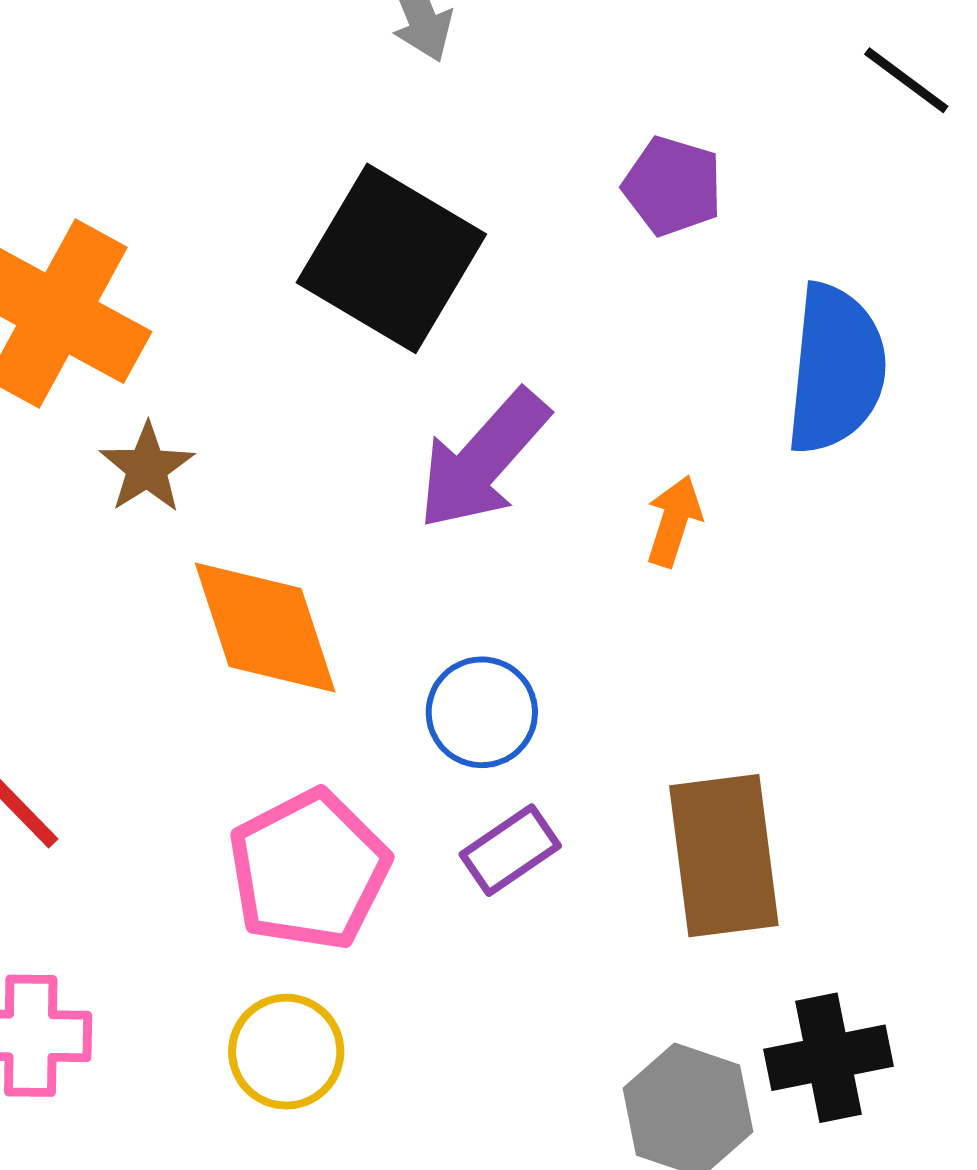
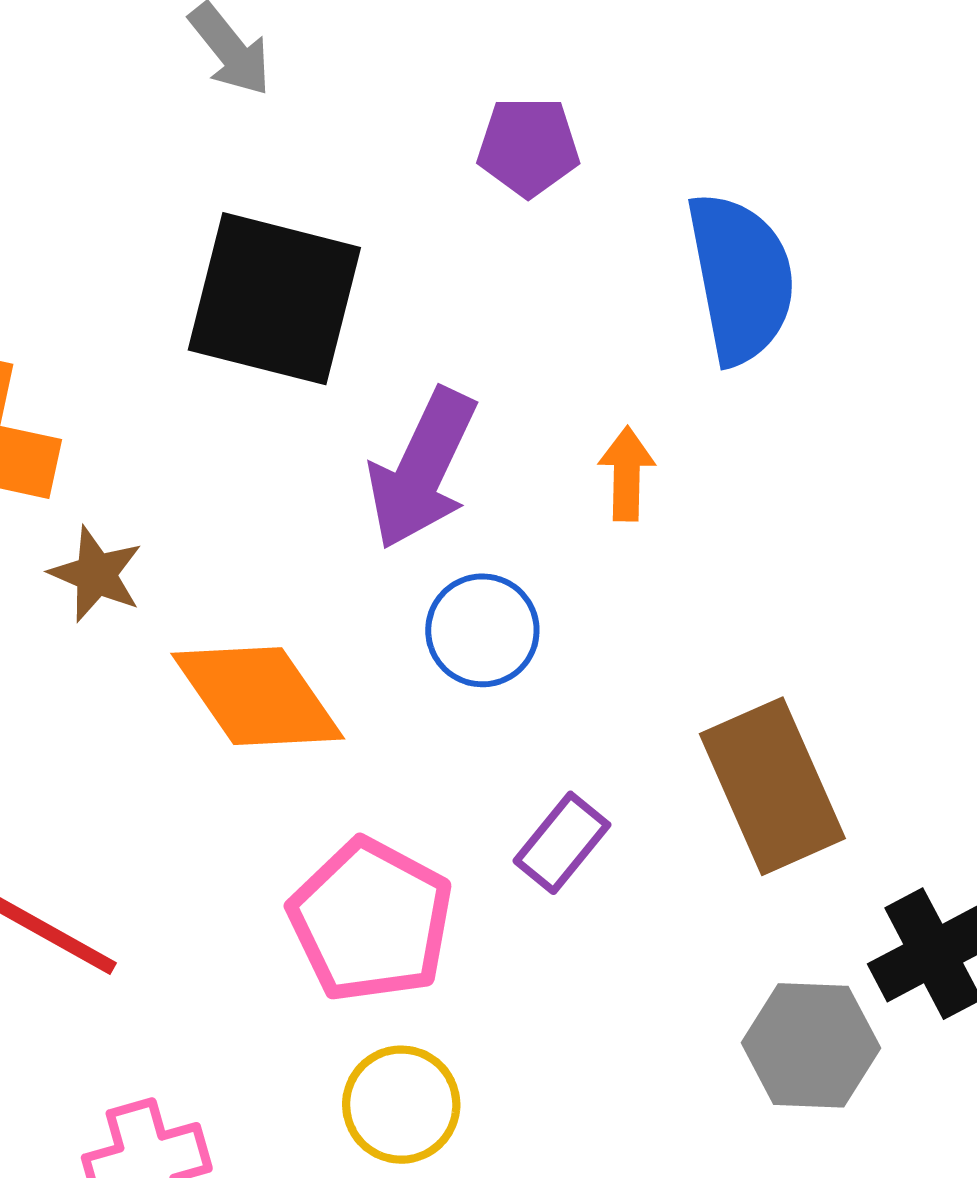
blue circle: (482, 712) -> (482, 630), moved

